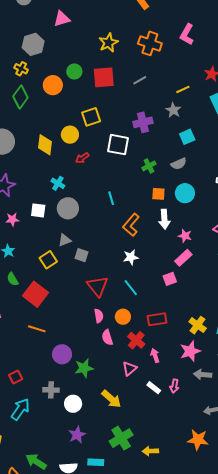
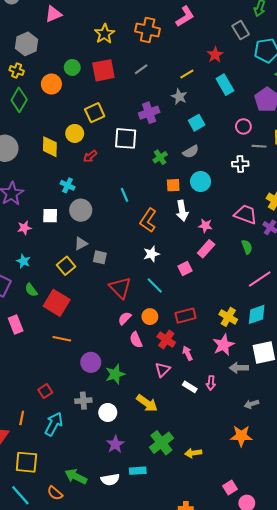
pink L-shape: (187, 34) -> (185, 16), turned -145
pink square: (170, 279) -> (185, 268), moved
pink semicircle: (99, 316) -> (125, 318), turned -120

